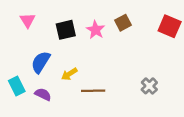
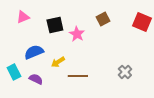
pink triangle: (27, 20) -> (23, 17), turned 40
pink star: (96, 30) -> (77, 34), moved
blue semicircle: (41, 62) -> (34, 52), turned 36

